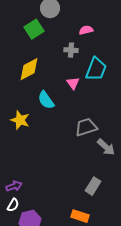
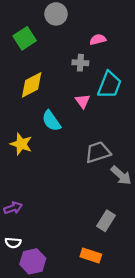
green square: (34, 29) -> (25, 38), moved
purple arrow: (14, 186) -> (13, 208), moved
white semicircle: (13, 205) -> (13, 243), turned 64

